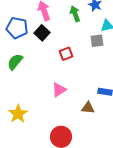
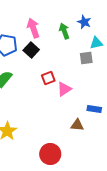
red square: (66, 54) -> (48, 78), moved
pink triangle: (59, 90) -> (64, 89), moved

